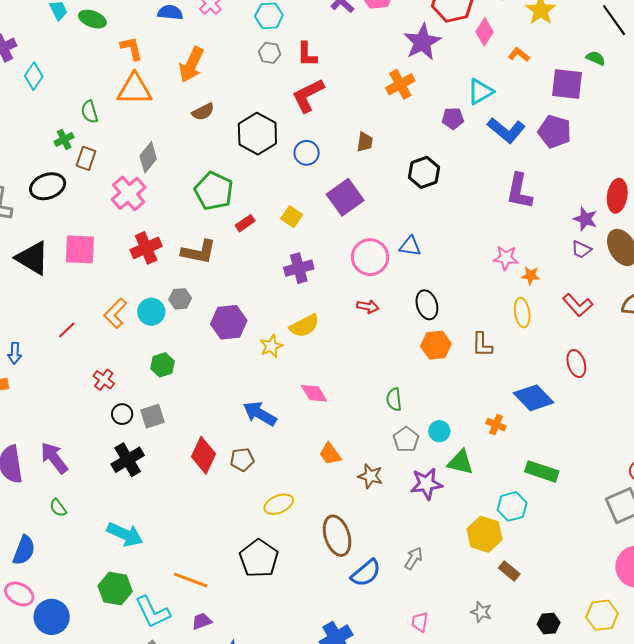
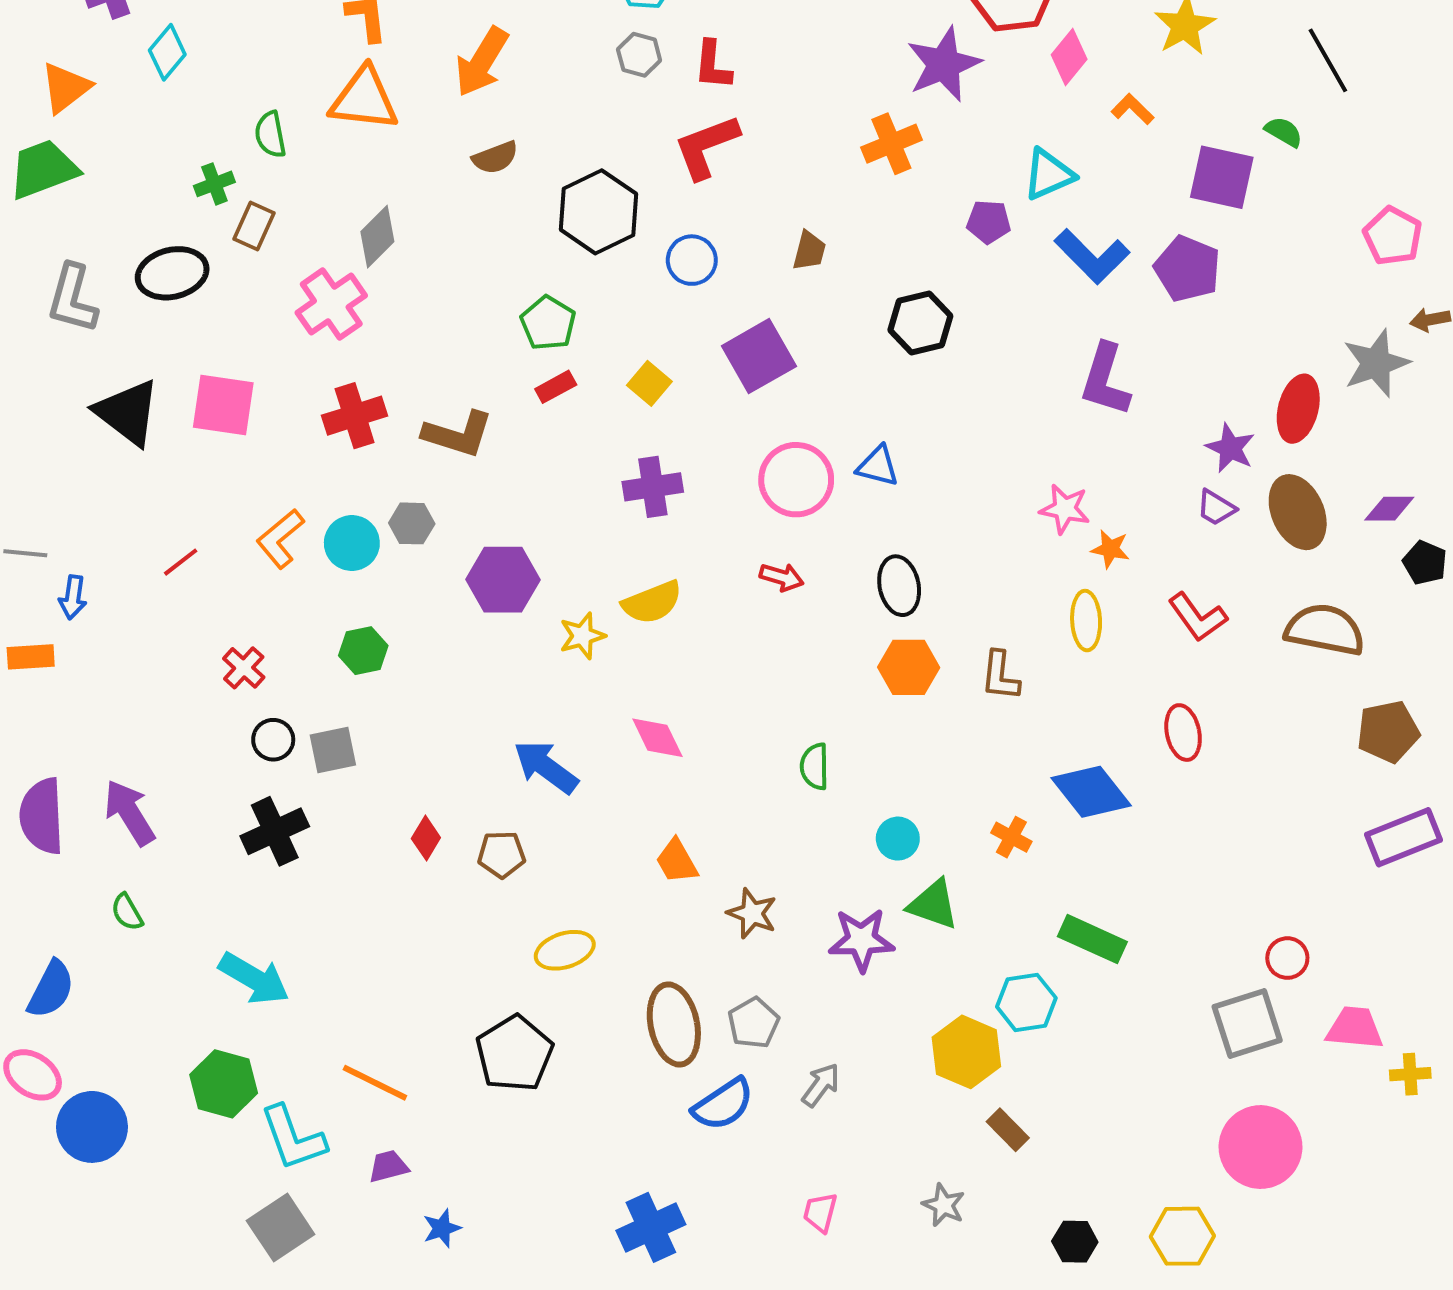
green pentagon: (214, 191) -> (548, 323), moved, size x0.7
gray pentagon: (406, 439) -> (753, 1023), moved
red diamond: (204, 455) -> (426, 838), size x0.6

